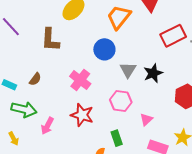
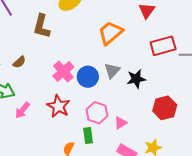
orange trapezoid: (119, 17) -> (110, 33), moved
blue circle: (104, 49) -> (88, 77), moved
pink hexagon: (121, 101) -> (97, 113), moved

